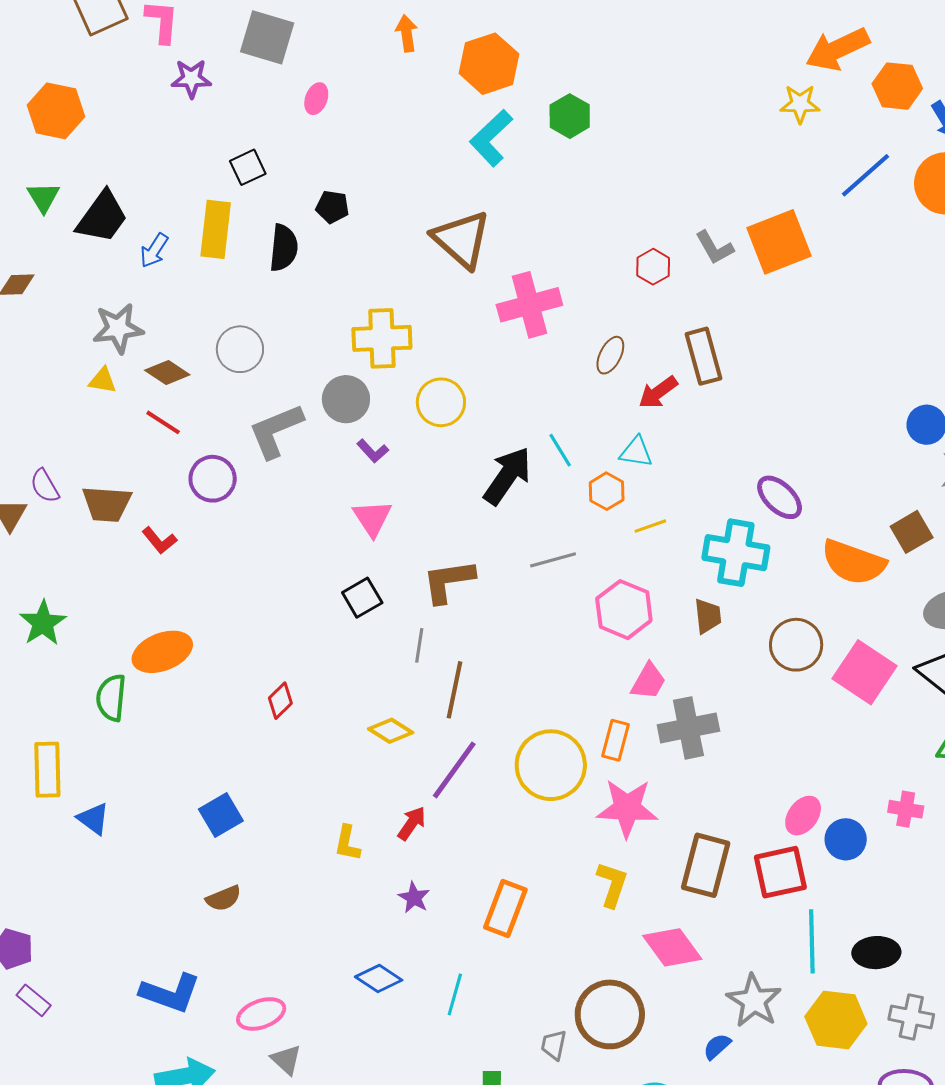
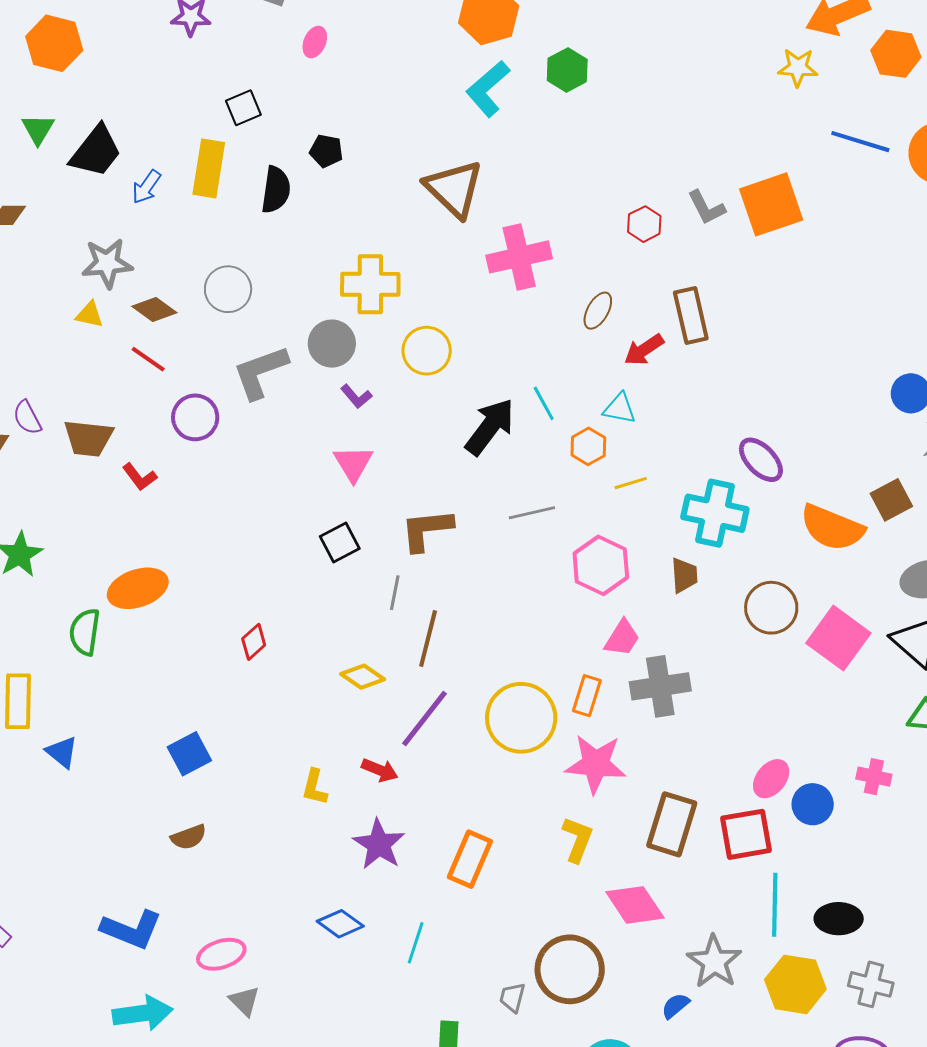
blue line: (865, 175) -> (860, 142), turned 56
red arrow: (412, 823) -> (380, 770), turned 75
purple star: (414, 898) -> (379, 844), size x1.6

